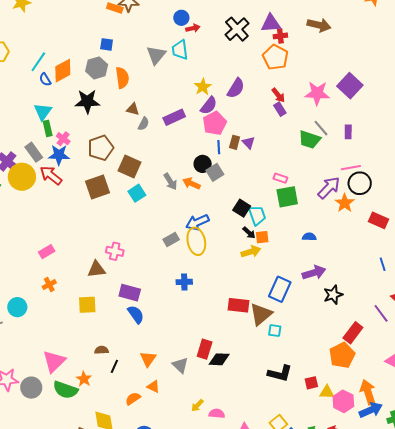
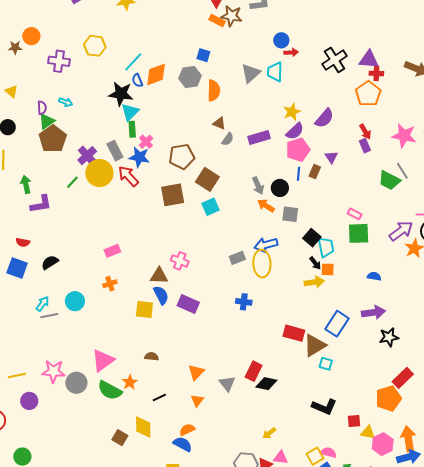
black star: (87, 101) -> (121, 94), moved
purple triangle: (249, 143) -> (331, 157), moved
gray square: (215, 172) -> (290, 214), moved, turned 30
gray arrow: (170, 181) -> (258, 186), moved
blue semicircle: (136, 314) -> (161, 295), moved
black line: (114, 366) -> (159, 398), moved, turned 32
orange triangle: (153, 387) -> (197, 400), turned 32
orange semicircle: (133, 399) -> (187, 430), moved
yellow arrow: (197, 405) -> (269, 433), moved
pink semicircle: (217, 414) -> (328, 452), moved

